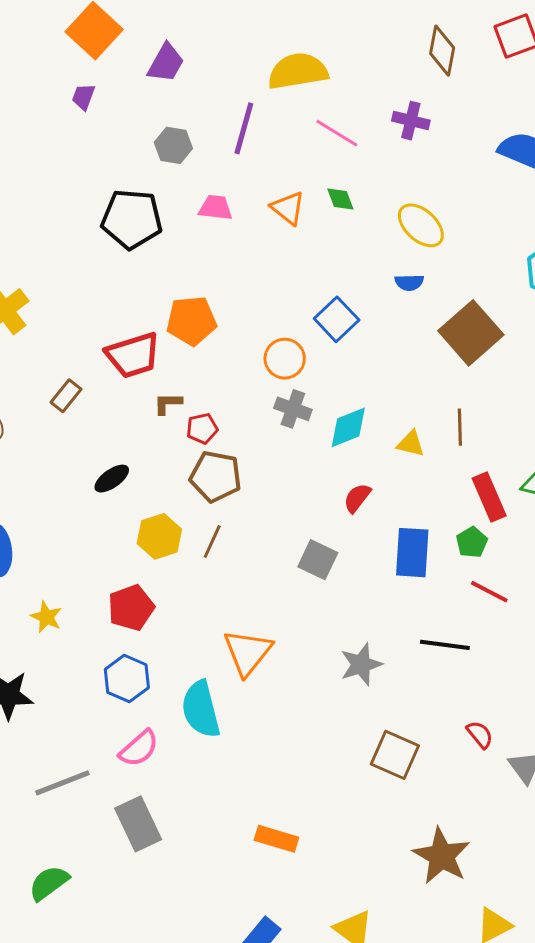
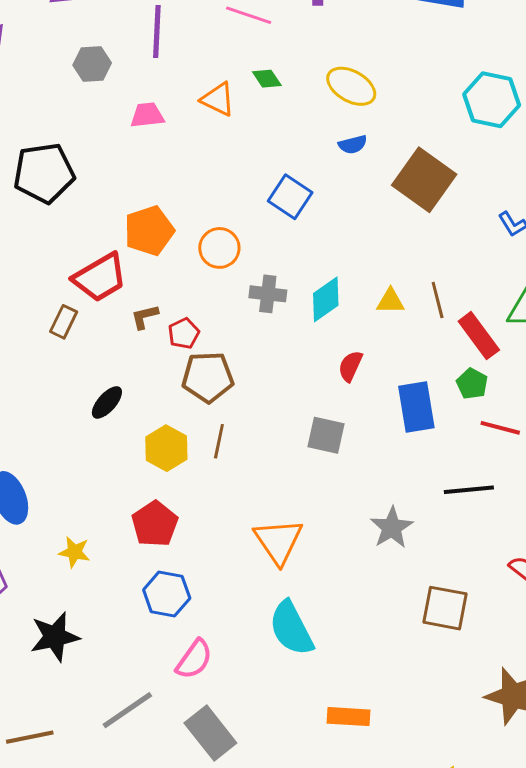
black pentagon: (132, 219) -> (44, 173), moved
orange circle: (285, 359) -> (219, 248), moved
brown rectangle: (66, 396) -> (64, 322), moved
brown line: (460, 427) -> (438, 300), moved
cyan semicircle: (201, 709) -> (291, 628), moved

